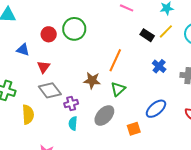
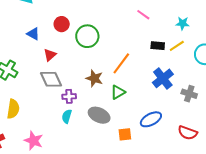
green circle: (74, 29) -> (87, 36), moved
black rectangle: (147, 35) -> (158, 46), turned -40
blue cross: (159, 66) -> (163, 78), size x1.5
yellow semicircle: (28, 115) -> (13, 109), moved
gray ellipse: (104, 115) -> (99, 115), turned 60

